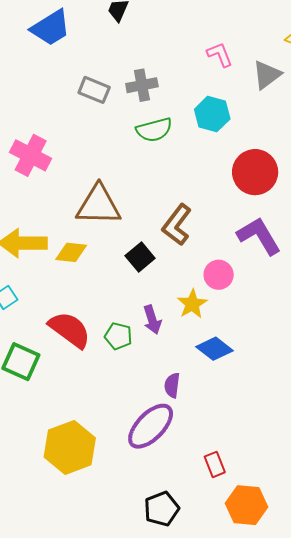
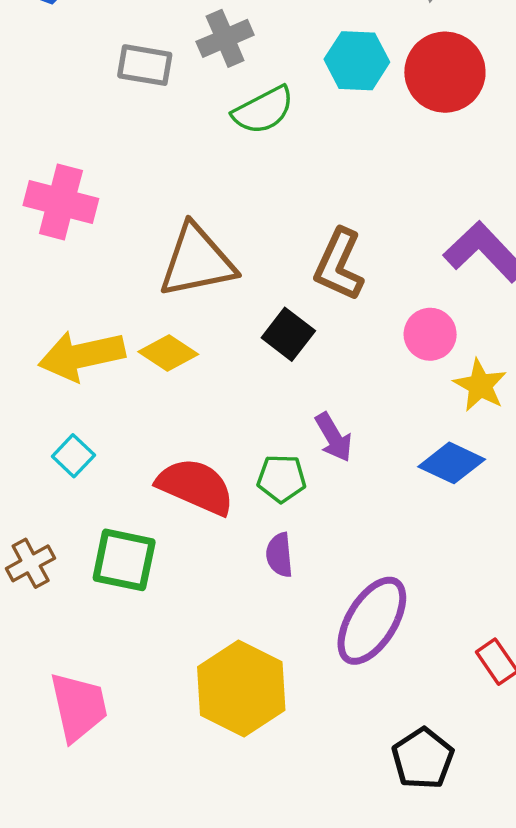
red circle: (255, 172) -> (445, 72), moved
yellow diamond: (71, 252) -> (168, 353), turned 40
yellow star: (192, 304) -> (480, 385), moved
purple semicircle: (172, 385) -> (279, 555), moved

